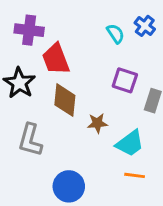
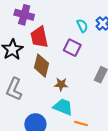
purple square: (125, 80) -> (72, 48), moved
cyan trapezoid: (130, 143) -> (63, 107), moved, turned -130

